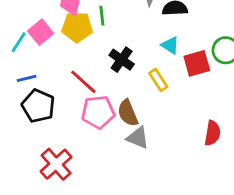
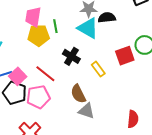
pink square: (41, 32) -> (18, 76), moved
cyan triangle: (170, 45) -> (88, 28), moved, size x1.6
pink pentagon: (98, 112) -> (38, 97), moved
red semicircle: (212, 133) -> (133, 119), moved

